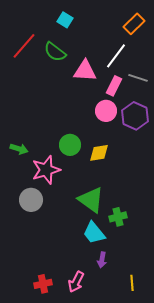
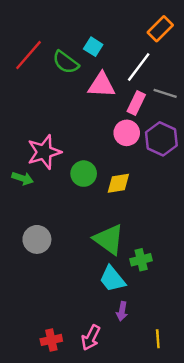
cyan square: (65, 20) -> (93, 47), moved
pink star: (46, 170) -> (44, 152), moved

